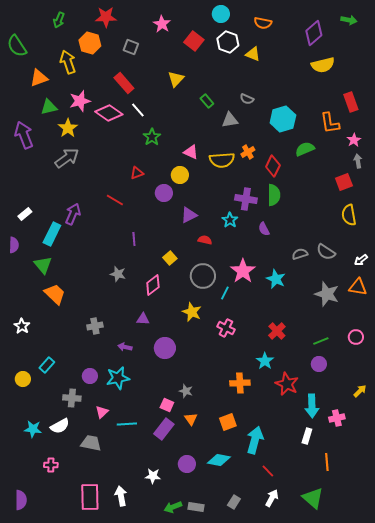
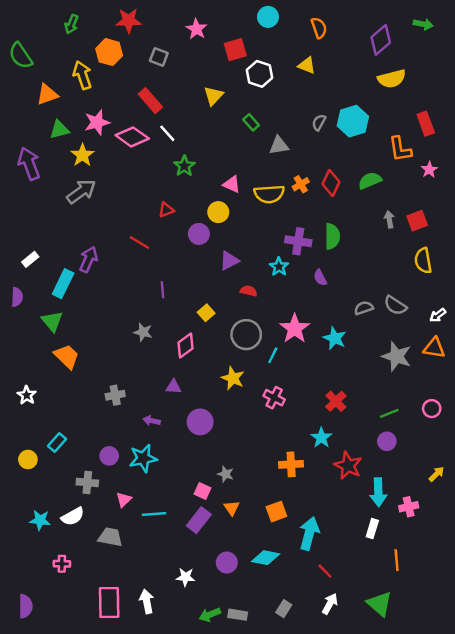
orange semicircle: (263, 23) -> (319, 28), turned -120
red square: (194, 41) -> (235, 50), turned 36
white hexagon: (228, 42) -> (260, 74), moved
gray semicircle: (247, 99) -> (319, 122), moved, turned 96
cyan hexagon: (283, 119) -> (353, 121), moved
gray arrow: (358, 161) -> (389, 219), moved
red diamond: (273, 166) -> (331, 183), moved

